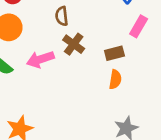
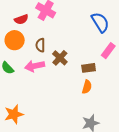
brown semicircle: (62, 16) -> (40, 45), moved

